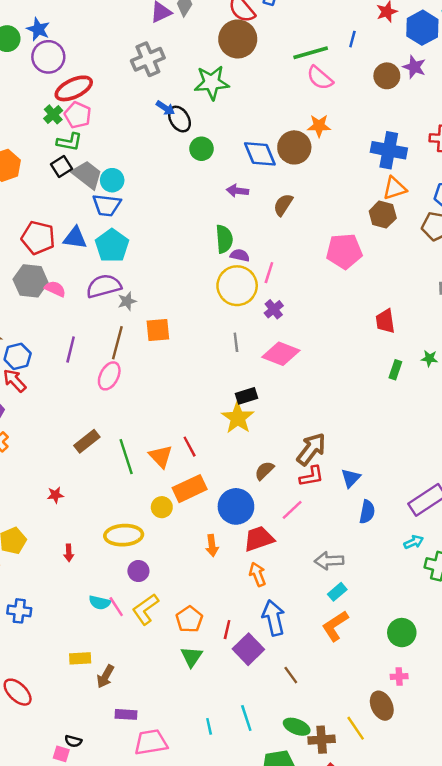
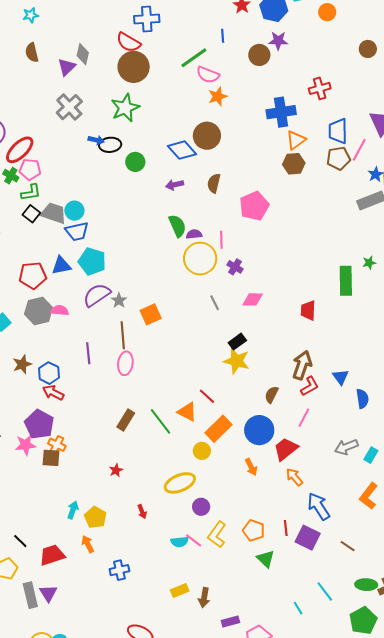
black ellipse: (179, 119) -> (110, 145), turned -45
orange star: (319, 126) -> (218, 96), moved
pink pentagon: (344, 251) -> (254, 206), moved
red trapezoid: (385, 321) -> (308, 310), moved, turned 30
pink diamond: (281, 354) -> (253, 299), size x0.7
green rectangle: (395, 370) -> (346, 281), size x1.8
cyan rectangle: (337, 592) -> (371, 455), moved

